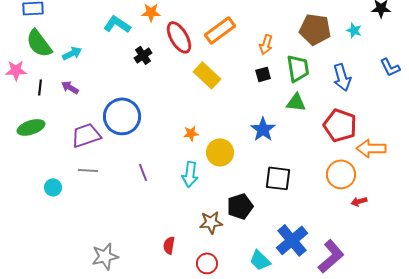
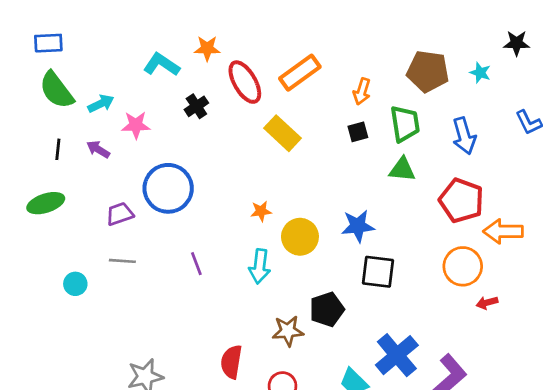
pink star: (16, 70) -> (136, 125), moved
blue star: (263, 129) -> (358, 226), moved, turned 30
purple trapezoid: (86, 135) -> (120, 214), size x0.7
red semicircle: (169, 245) -> (231, 362), size x1.4

